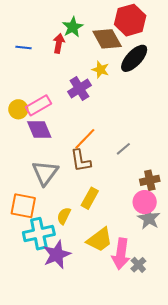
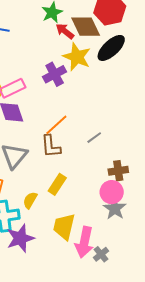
red arrow: (59, 43) -> (65, 31), moved, turned -66
yellow star: (100, 70) -> (77, 57), size x1.6
yellow trapezoid: (100, 240) -> (64, 227), turned 136

